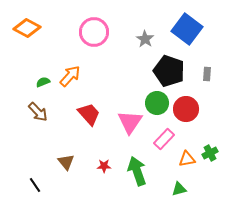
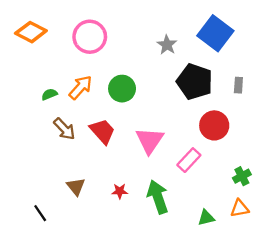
pink circle: (94, 32) -> (90, 37), moved
green circle: (157, 103) -> (122, 89), moved
brown arrow: (38, 112) -> (64, 129), moved
orange triangle: (187, 159) -> (240, 208), moved

